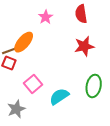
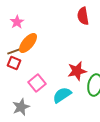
pink star: (46, 17) -> (17, 22), moved
red star: (84, 46) -> (77, 71), moved

